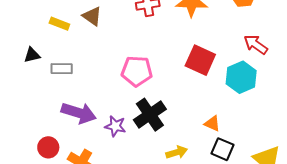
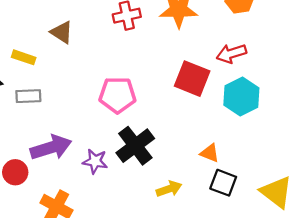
yellow rectangle: (59, 24) -> (24, 57), moved
red arrow: (256, 44) -> (231, 53), moved, turned -50
purple arrow: (79, 113) -> (51, 148), turned -32
red circle: (48, 147) -> (15, 172), moved

